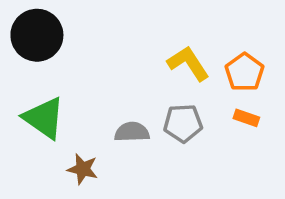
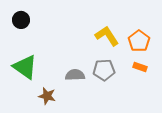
black circle: (37, 35) -> (21, 20), size x0.6

